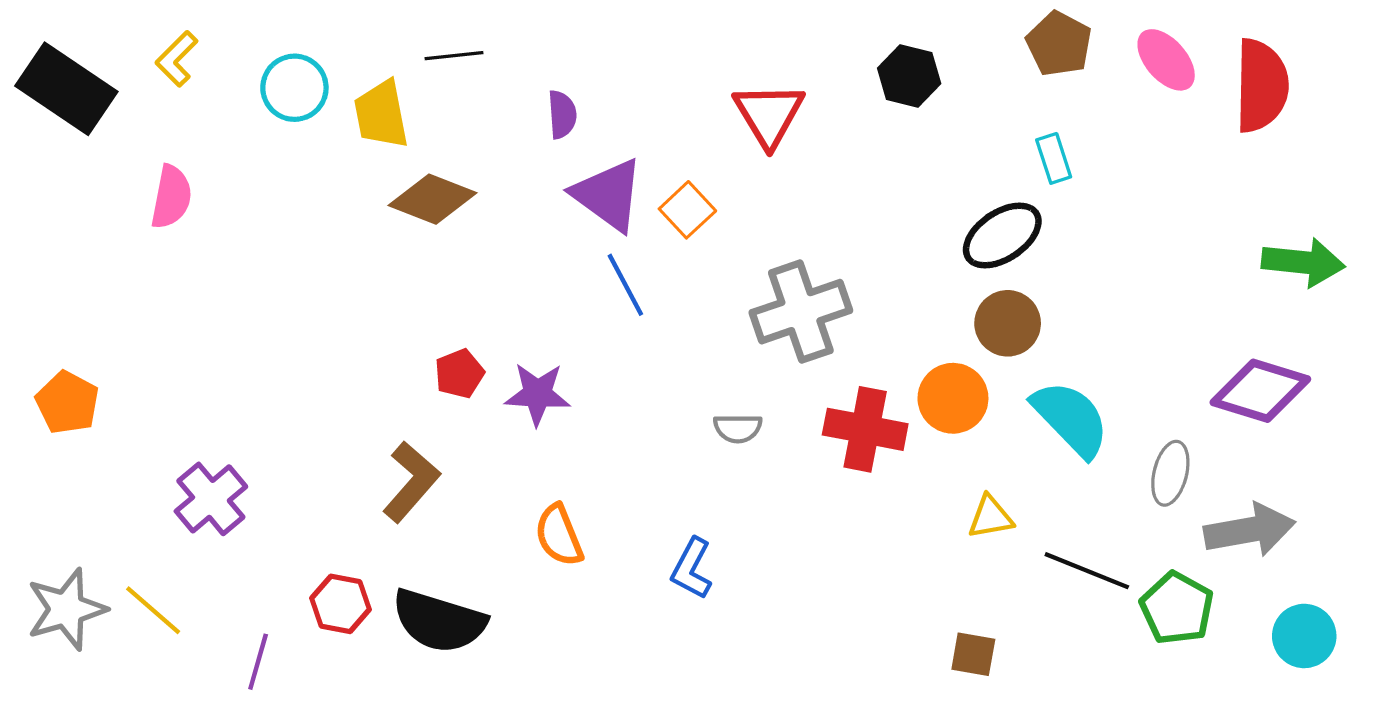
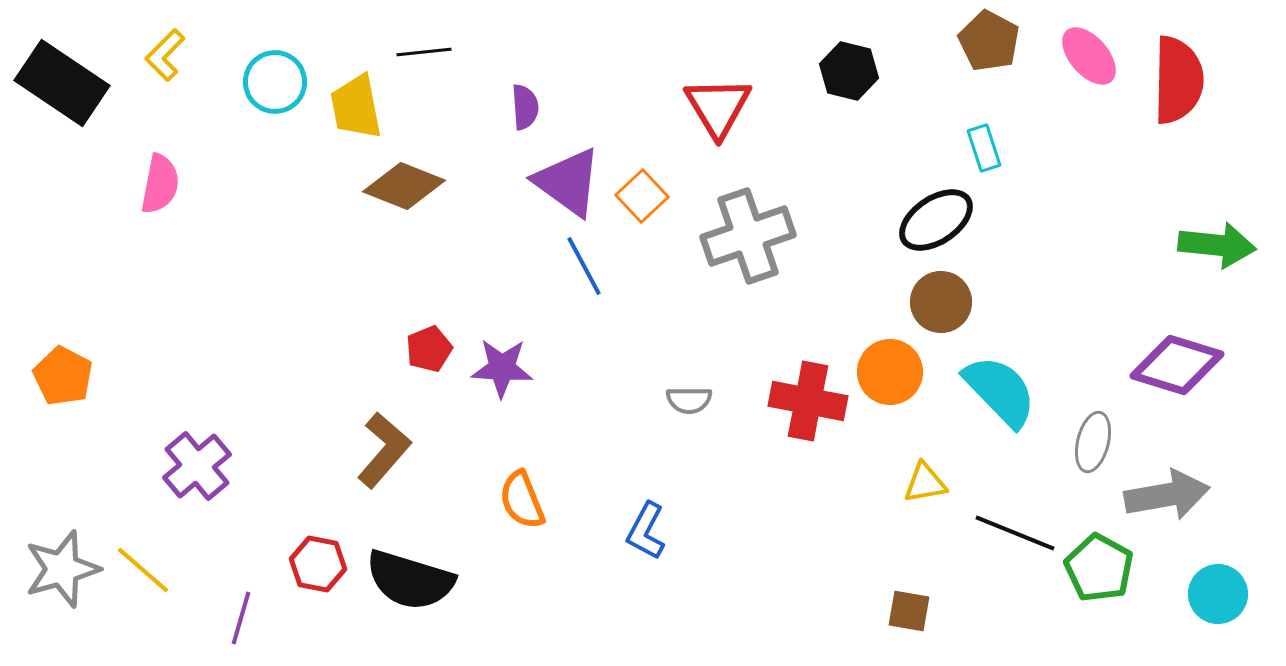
gray cross: (801, 312) -> (748, 236), moved

